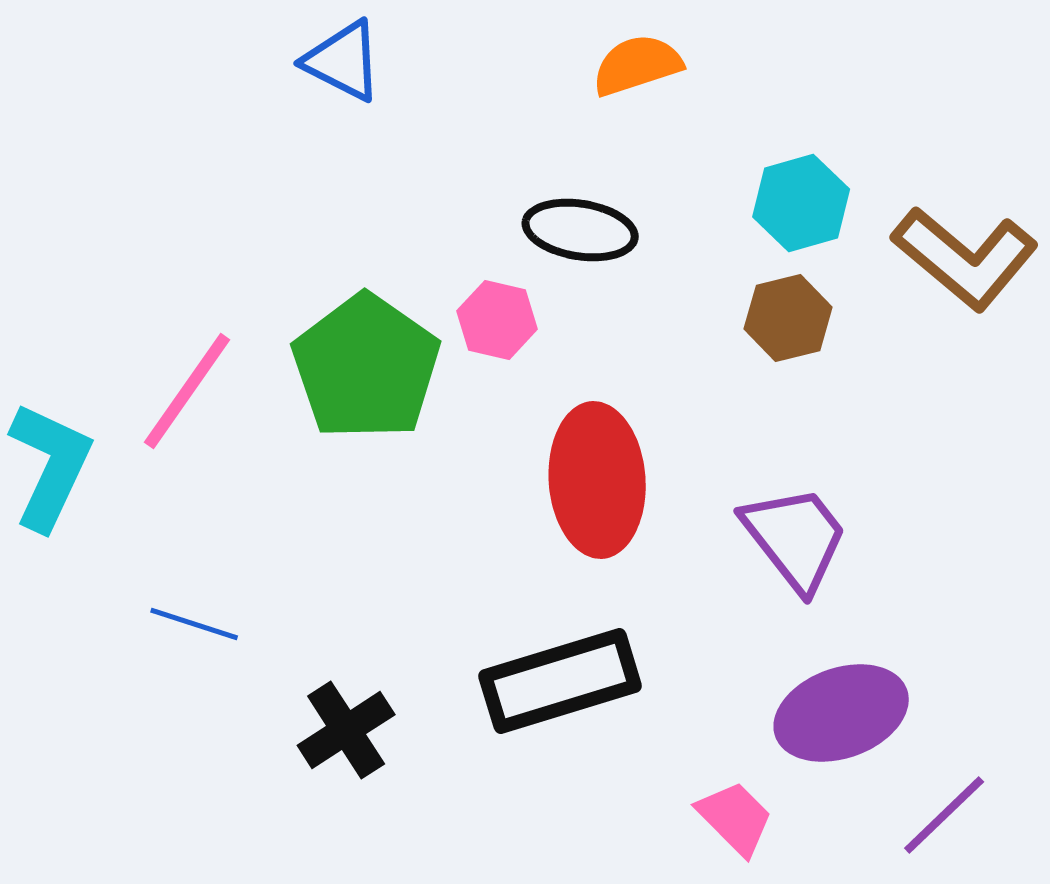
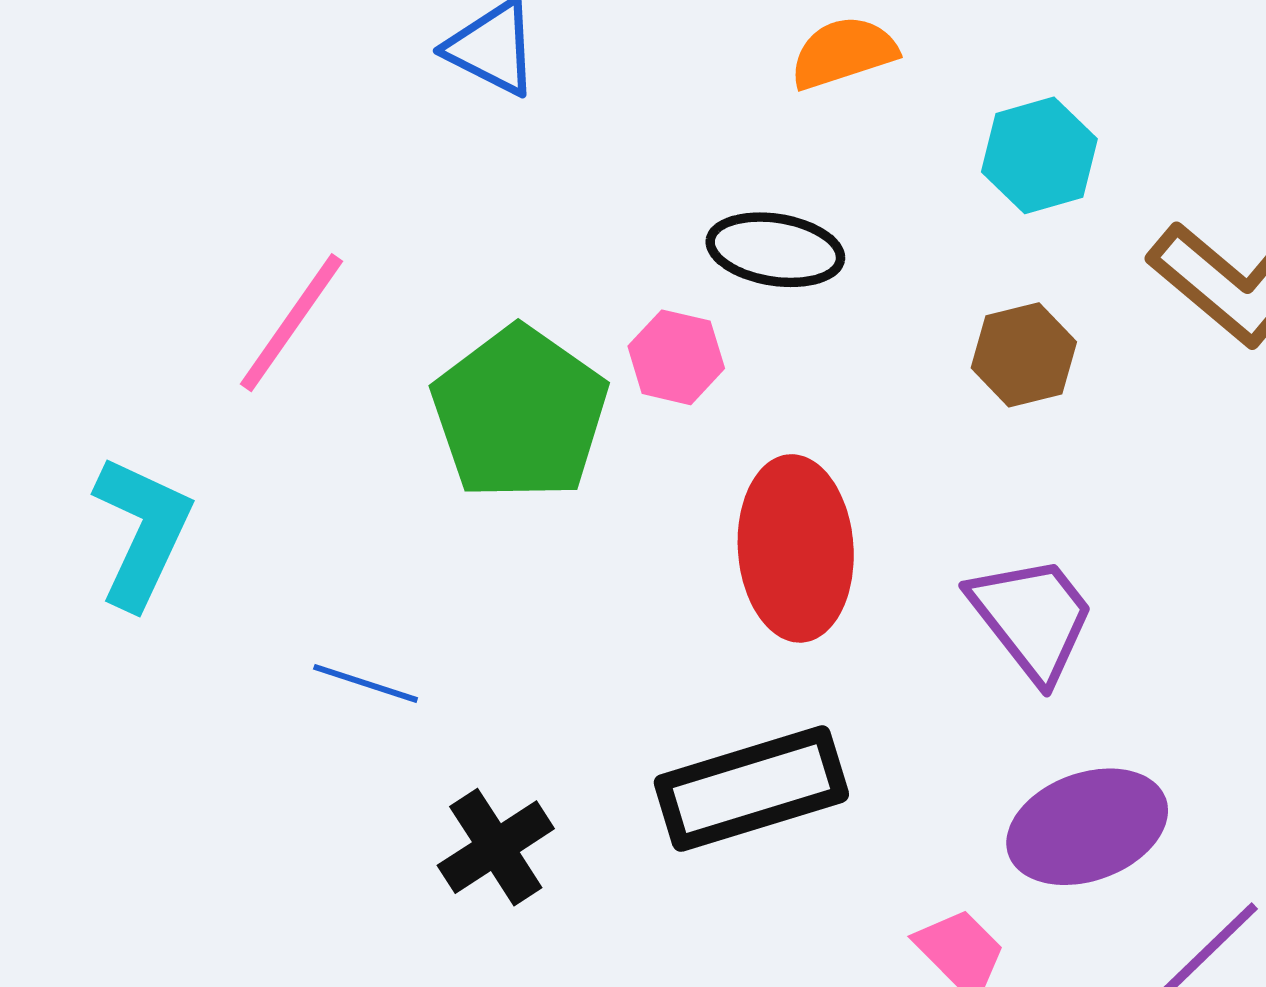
cyan hexagon: (801, 203) -> (1039, 155), moved
pink line: (187, 391) -> (292, 323), moved
blue line: (194, 624) -> (366, 683), moved

